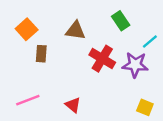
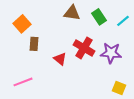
brown triangle: (75, 31) -> (72, 13), moved
cyan line: (150, 41) -> (123, 21), moved
red triangle: (73, 105) -> (60, 59), moved

